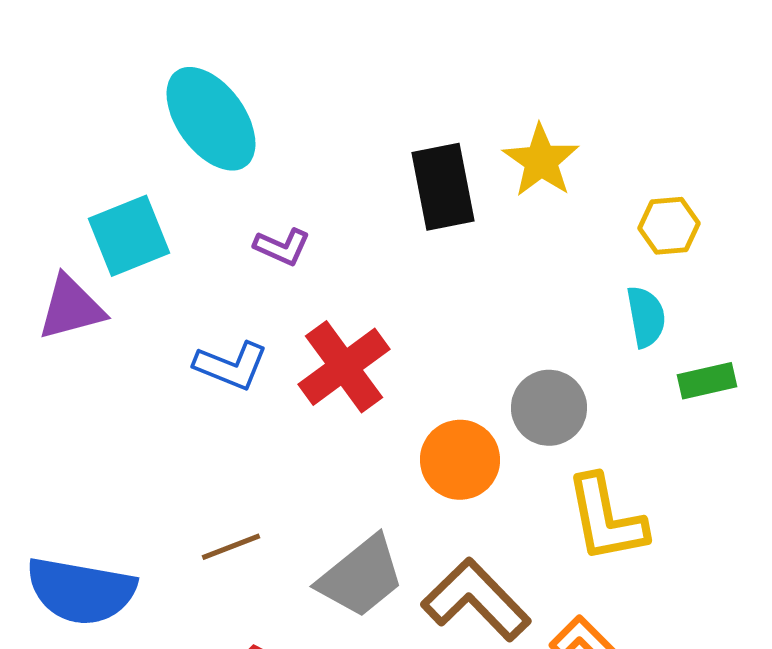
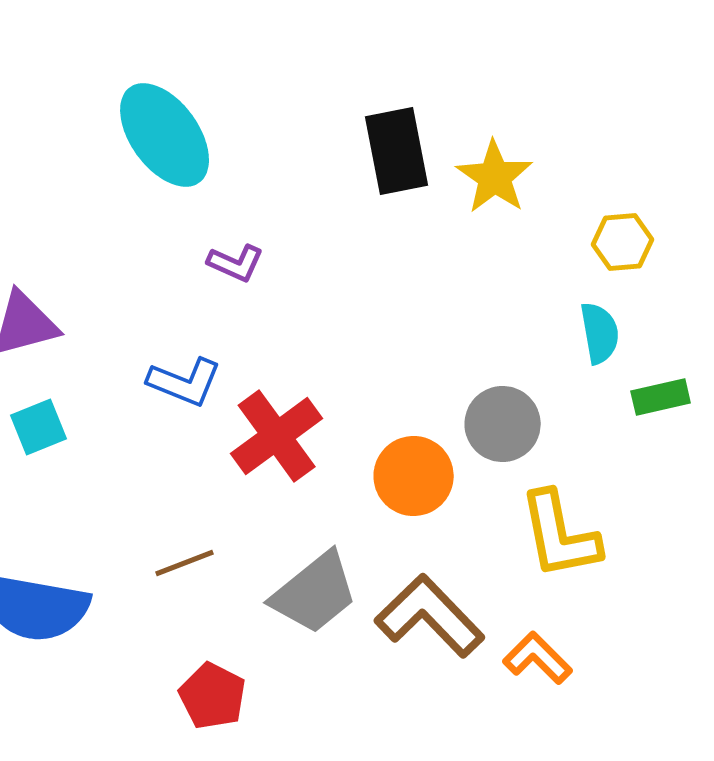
black rectangle: (443, 187) -> (397, 151), moved
cyan square: (129, 236) -> (39, 427), moved, size x0.7
red cross: (344, 367) -> (277, 436), moved

